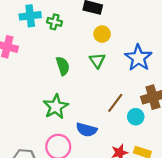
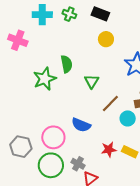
green cross: (55, 22) -> (69, 14), moved
green triangle: (97, 60) -> (92, 81), moved
green star: (56, 107) -> (45, 79), moved

